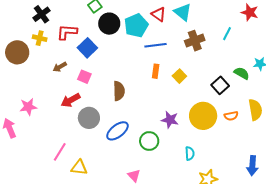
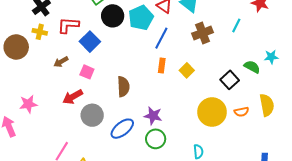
blue line: (156, 45) -> (161, 38), turned -55
purple star: (170, 120) -> (153, 116), moved

